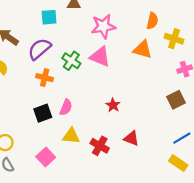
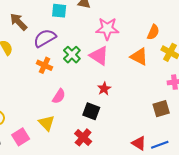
red star: (113, 105) -> (104, 89), moved
black square: (43, 113) -> (91, 111), moved, turned 30
yellow triangle: (71, 136) -> (47, 123), moved, turned 30
red triangle: (131, 138) -> (139, 143), moved
pink square: (46, 157) -> (21, 137), moved

